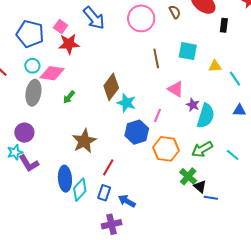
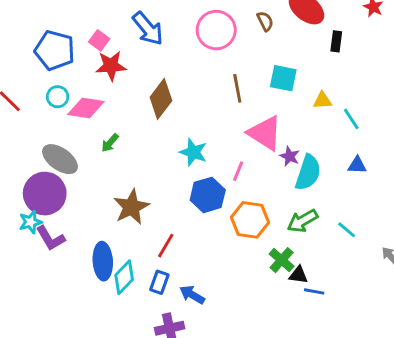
brown diamond: (111, 87) -> (161, 99), moved
pink triangle: (176, 89) -> (265, 133), size x1.5
gray ellipse: (33, 93) -> (60, 159), moved, turned -65
purple circle: (24, 133) -> (45, 194), size x1.5
black triangle: (200, 187) -> (299, 275), turned -32

